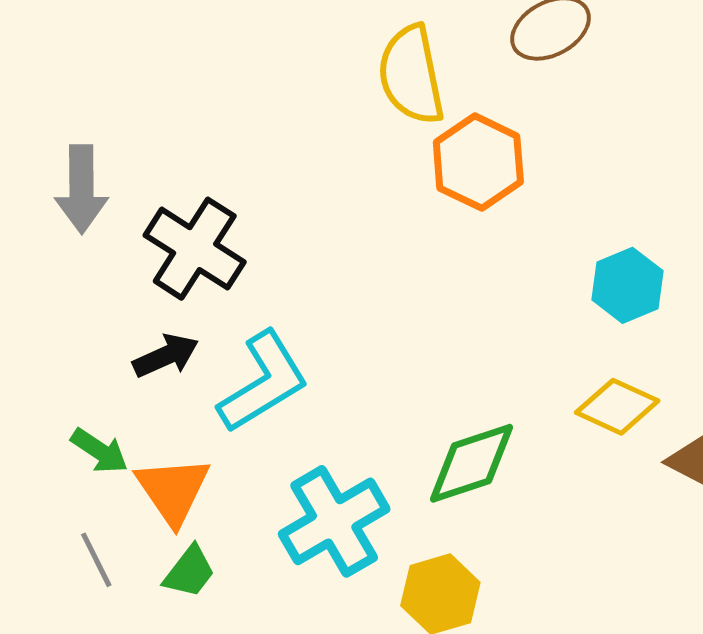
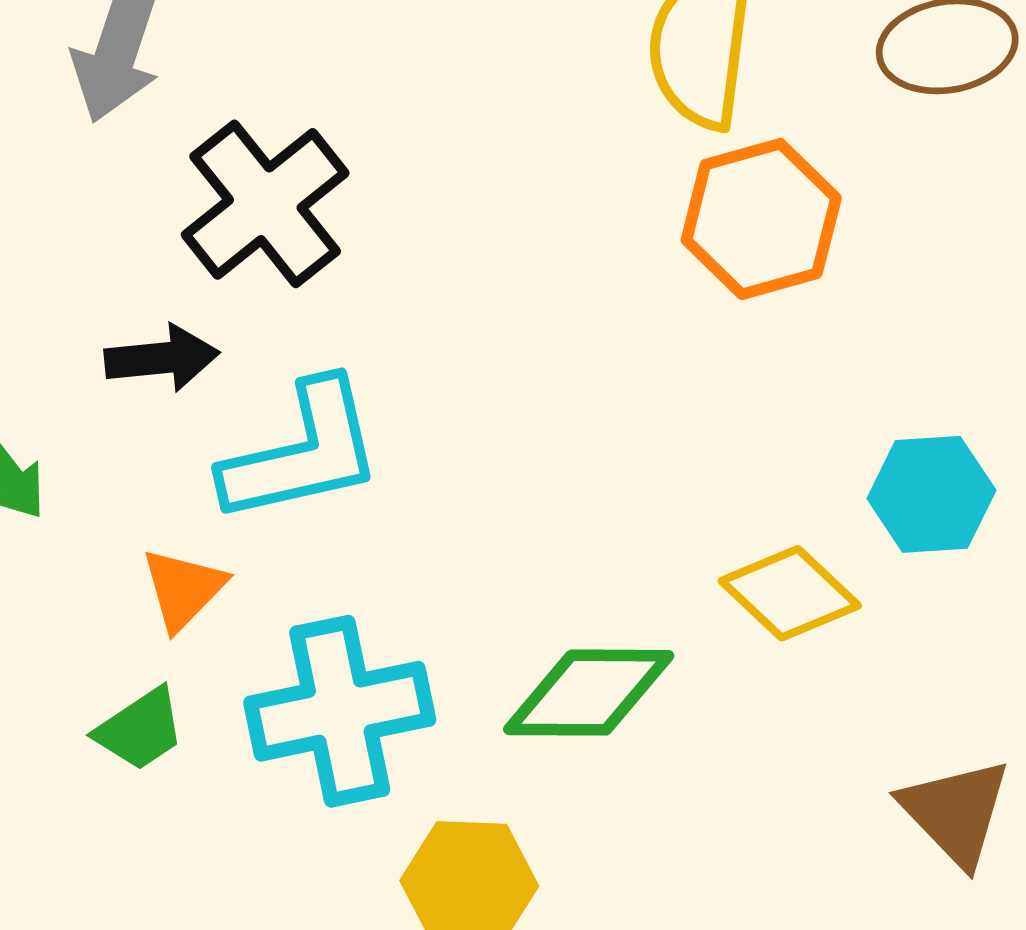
yellow diamond: (617, 407) -> (790, 593), moved
orange triangle: (173, 490) -> (183, 589), moved, size x0.7
green trapezoid: (189, 572) -> (140, 729), moved

